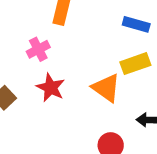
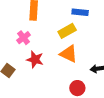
yellow rectangle: (135, 64) -> (67, 31), moved

